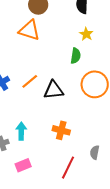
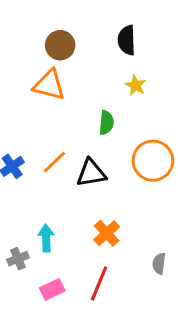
green semicircle: (76, 56) -> (106, 123), moved
orange cross: (61, 130) -> (107, 233), turned 36
red line: (68, 168) -> (99, 283), moved

